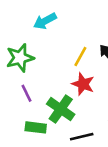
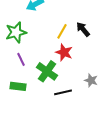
green rectangle: (36, 127) -> (18, 86), moved

